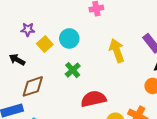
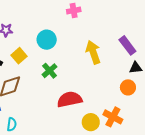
yellow square: (45, 44) -> (19, 56), moved

